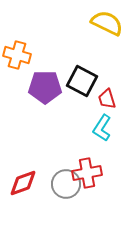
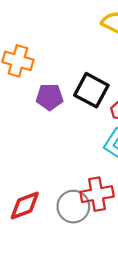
purple pentagon: (45, 87) -> (50, 97), size x0.7

